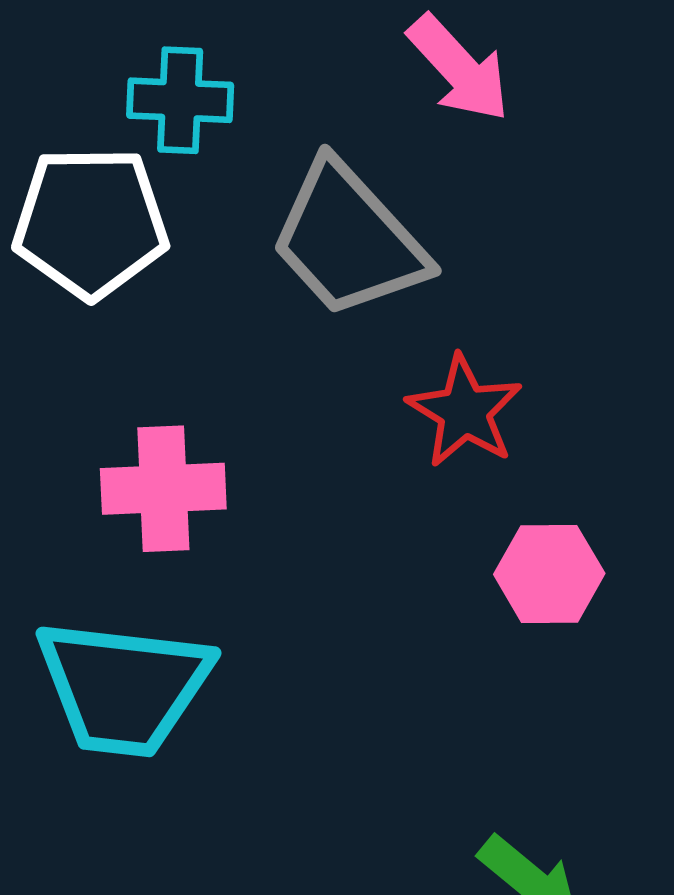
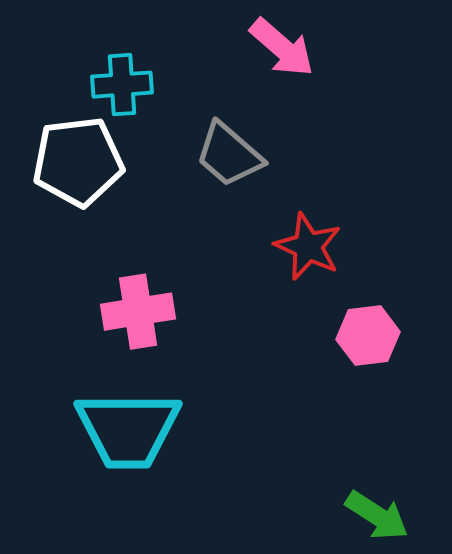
gray trapezoid: (348, 240) -> (229, 155), size x0.7

